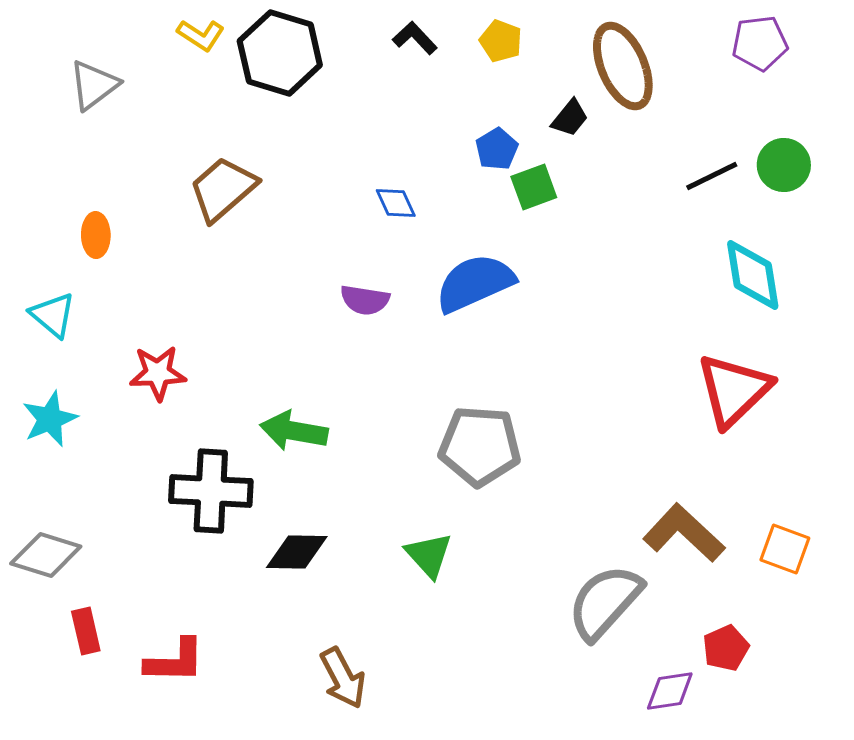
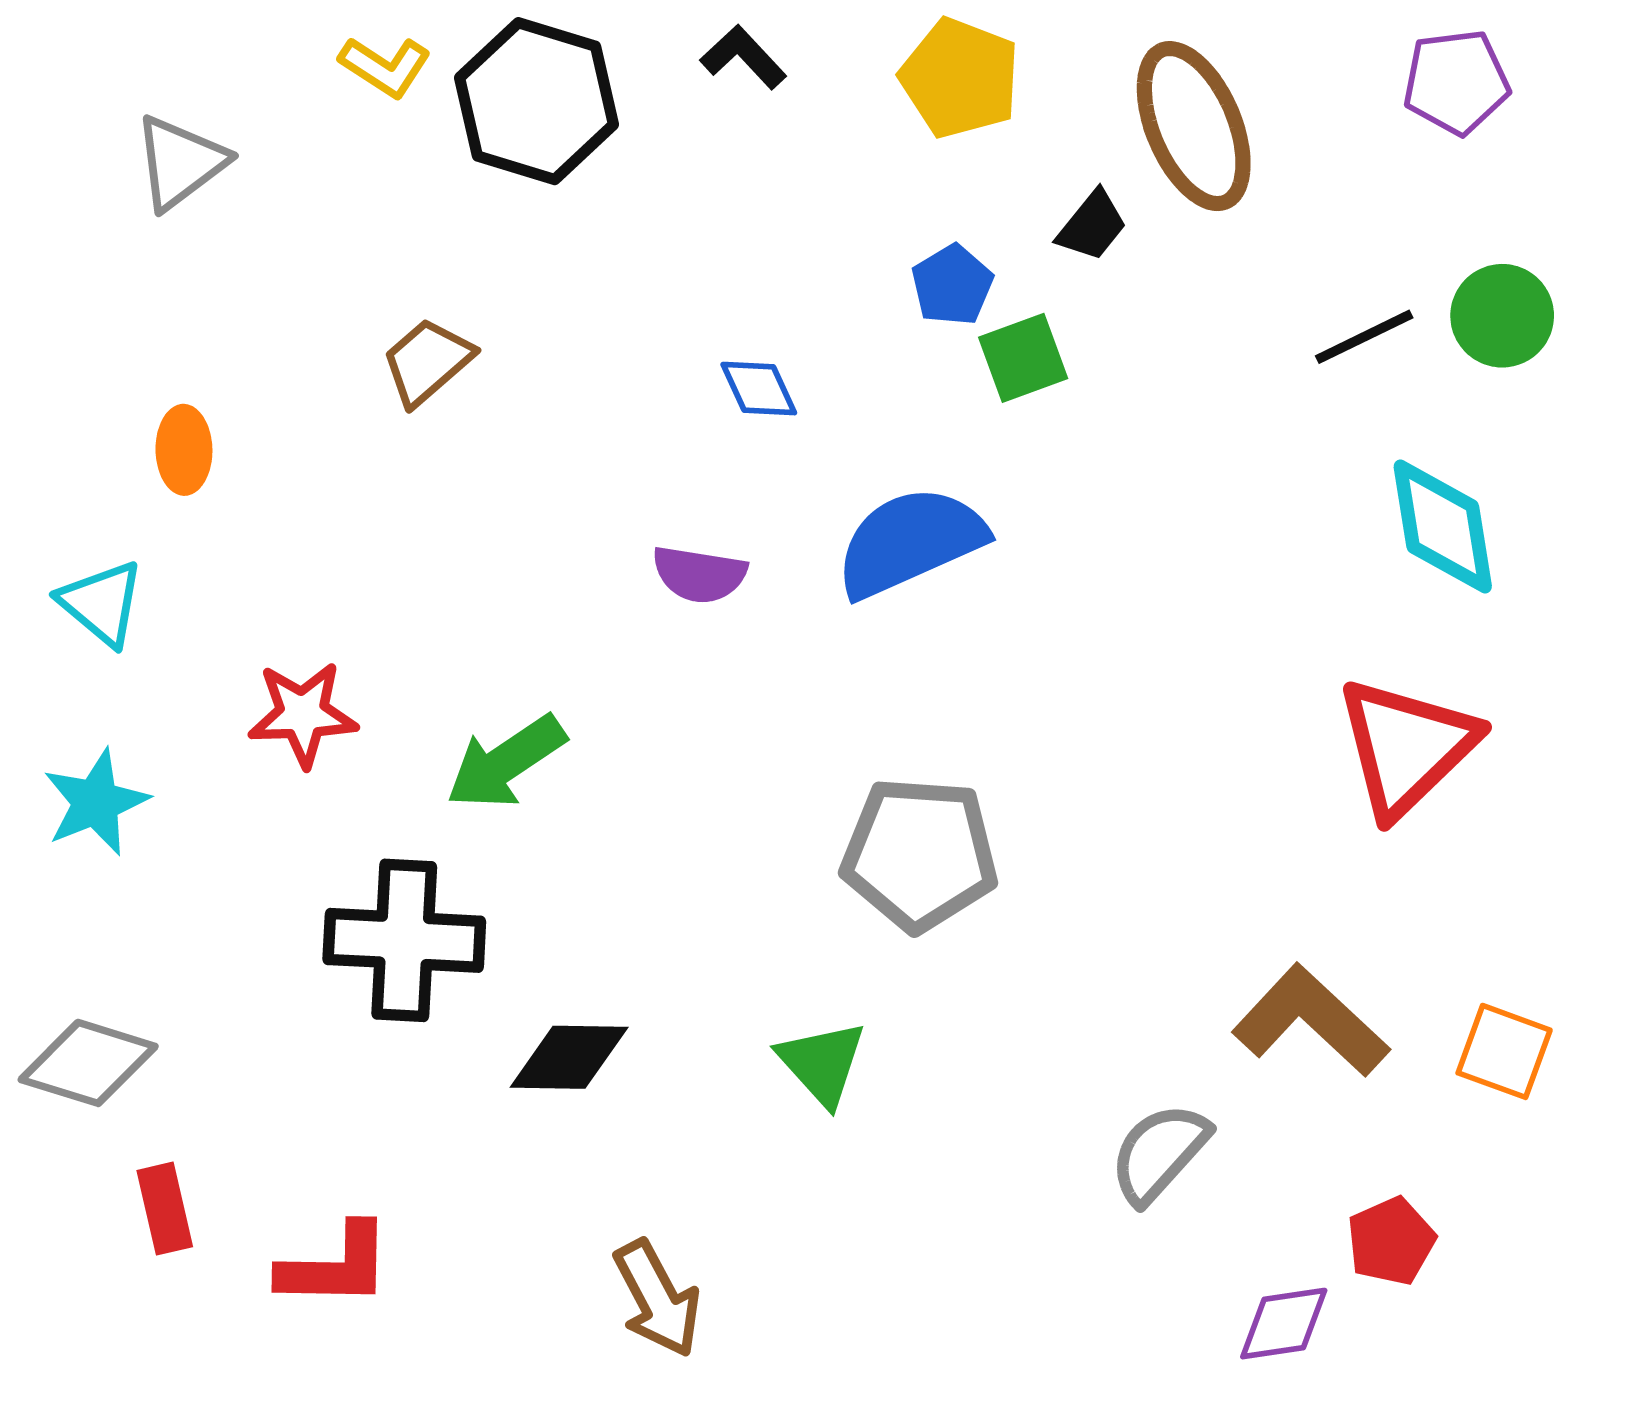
black L-shape: (415, 38) -> (743, 57), moved
yellow pentagon: (501, 41) -> (960, 78), size x1.5
brown trapezoid: (223, 189) -> (427, 362), size x0.7
green arrow: (294, 431) -> (506, 762), moved, turned -44
gray semicircle: (605, 602) -> (1159, 1153), size x0.7

